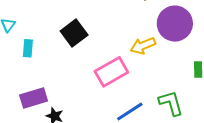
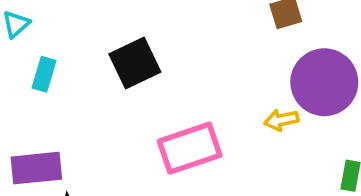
yellow arrow: (143, 46) -> (281, 120), moved, size x0.7

